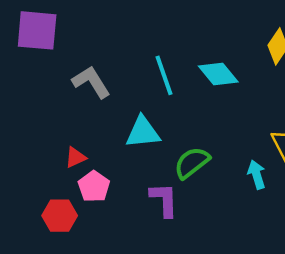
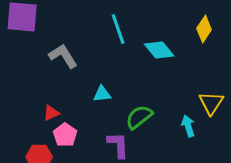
cyan line: (164, 75) -> (118, 29), moved
cyan triangle: (143, 132) -> (102, 94), size x0.7

